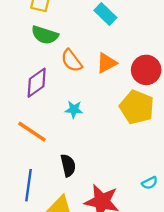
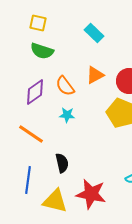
orange semicircle: (72, 61) -> (65, 86), moved

